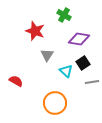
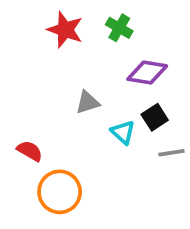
red star: (35, 31) -> (65, 30), moved
gray triangle: (47, 55) -> (88, 102), turned 40
orange circle: (55, 103) -> (60, 192), moved

